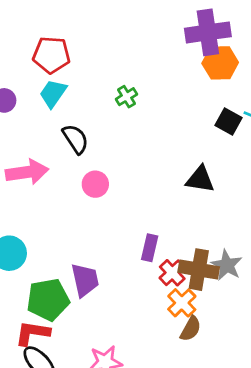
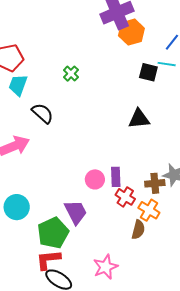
pink circle: (95, 184) -> (95, 179), moved
brown cross: (199, 270) -> (155, 183), size x0.7
red cross: (172, 273) -> (125, 197), moved
brown semicircle: (191, 329) -> (138, 230), moved

